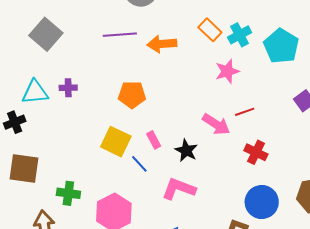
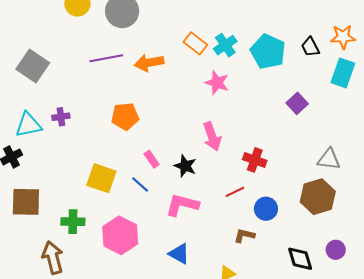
pink star: (227, 71) -> (217, 83), turned -30
red line: (245, 112) -> (235, 192), moved
pink arrow: (216, 124) -> (212, 136), turned 44
yellow square: (116, 142) -> (101, 178), moved
blue circle: (262, 202) -> (266, 209), size x0.7

